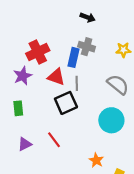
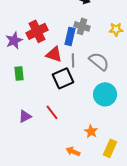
purple star: (23, 76) -> (14, 40), moved
gray semicircle: (118, 85) -> (99, 61), moved
green rectangle: (18, 108) -> (19, 73), moved

